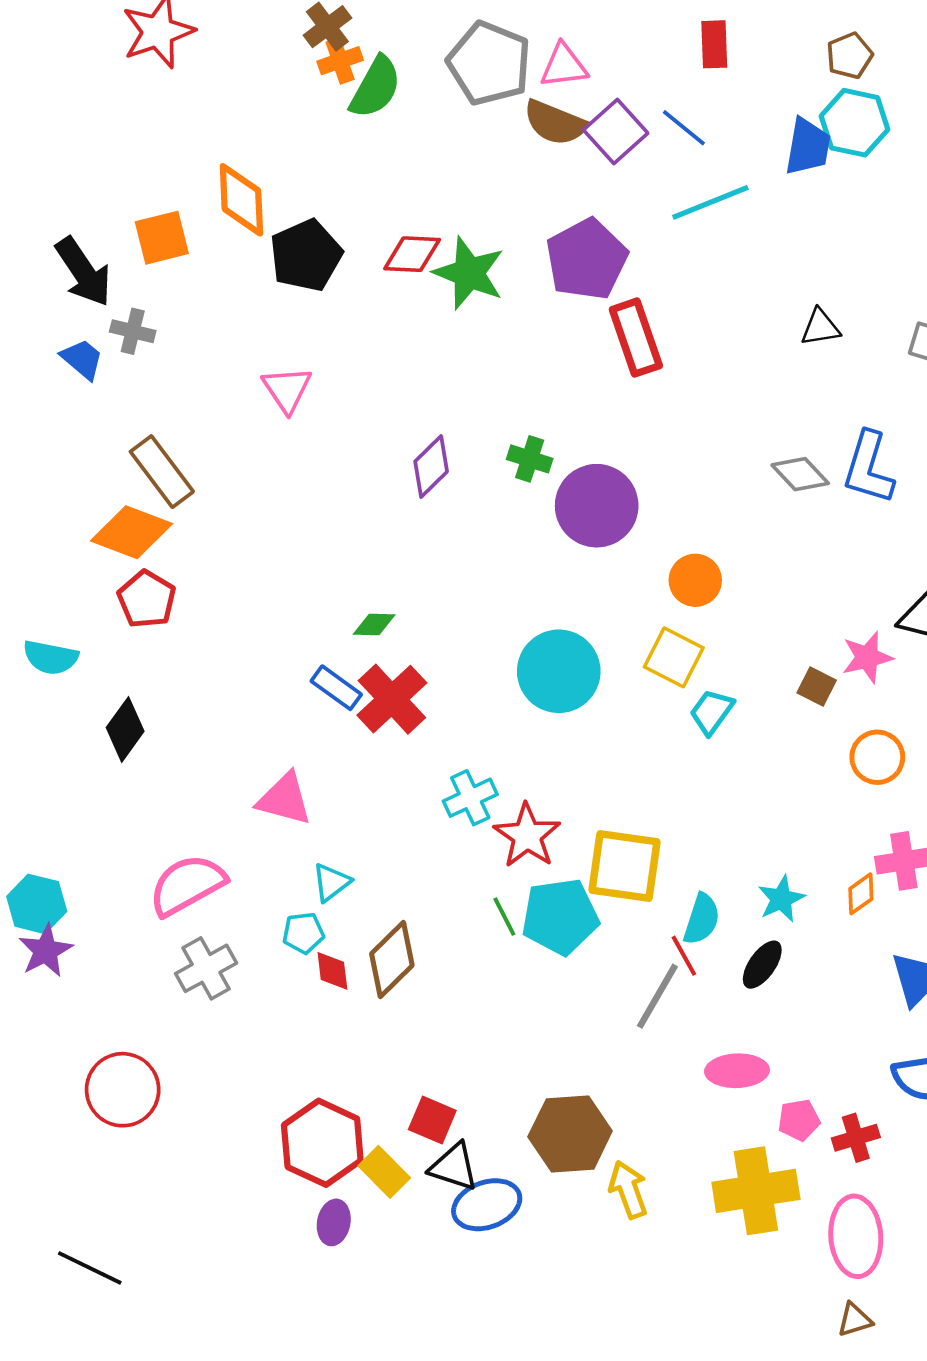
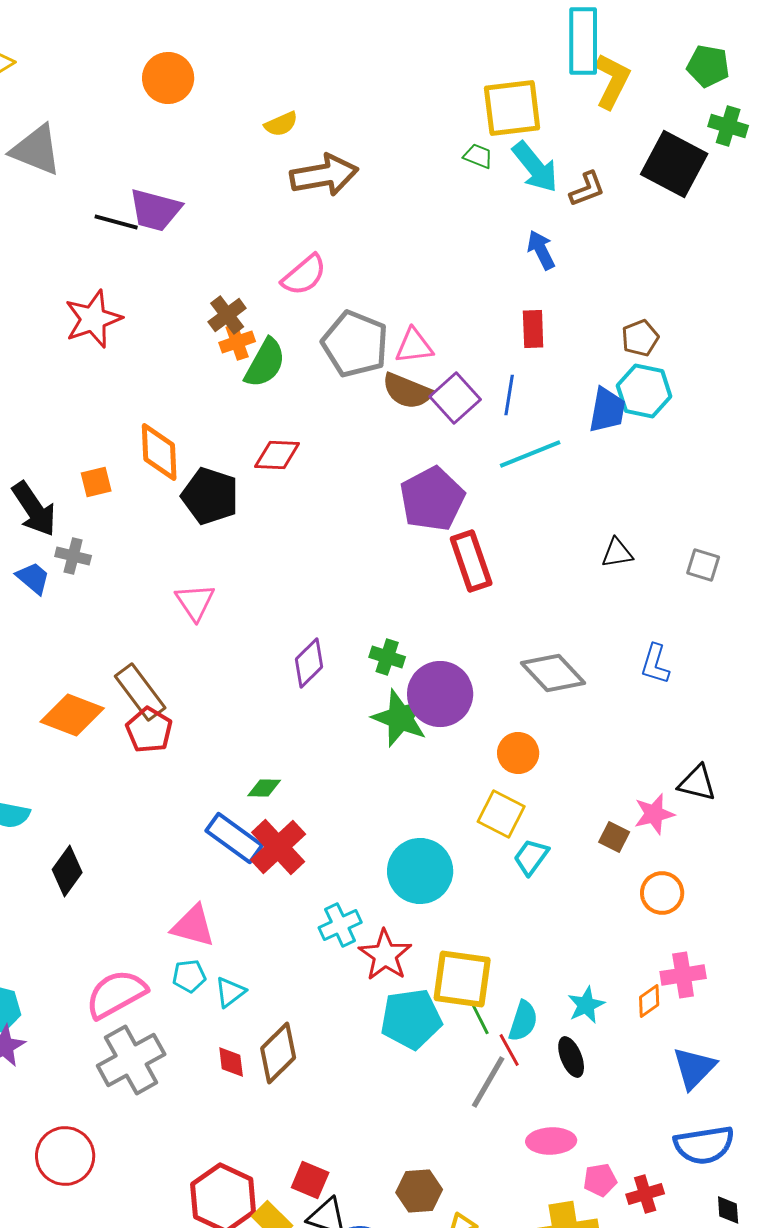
blue line: (684, 128) -> (509, 395), turned 60
orange square: (162, 238) -> (96, 482), size x0.7
red diamond: (412, 254) -> (277, 455), moved
black pentagon: (306, 255) -> (210, 496), turned -30
green star: (469, 273) -> (400, 718), moved
blue L-shape: (868, 468) -> (655, 664), size x0.7
brown rectangle: (162, 472) -> (140, 692), moved
gray diamond: (800, 474) -> (553, 673), moved, size x1.4
red pentagon: (147, 599) -> (149, 730), moved
cyan circle: (559, 671) -> (420, 871), moved
blue rectangle: (336, 688) -> (234, 838), size x1.4
green line: (504, 917) -> (480, 1019), moved
cyan pentagon: (303, 933) -> (189, 976), moved
black ellipse: (762, 965) -> (571, 1057), turned -57
gray cross: (206, 968) -> (131, 1060), size x1.4
brown hexagon: (570, 1134) -> (419, 1191), size x0.7

